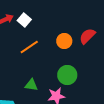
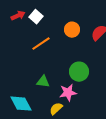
orange circle: (64, 41) -> (72, 30), moved

